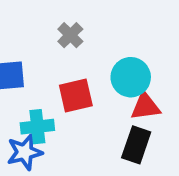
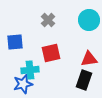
cyan circle: (131, 77) -> (89, 20), moved

